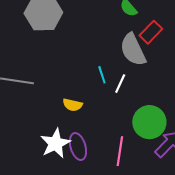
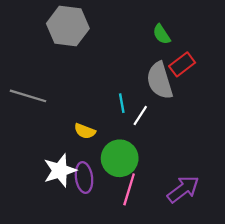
green circle: (149, 122) -> (120, 158), moved

